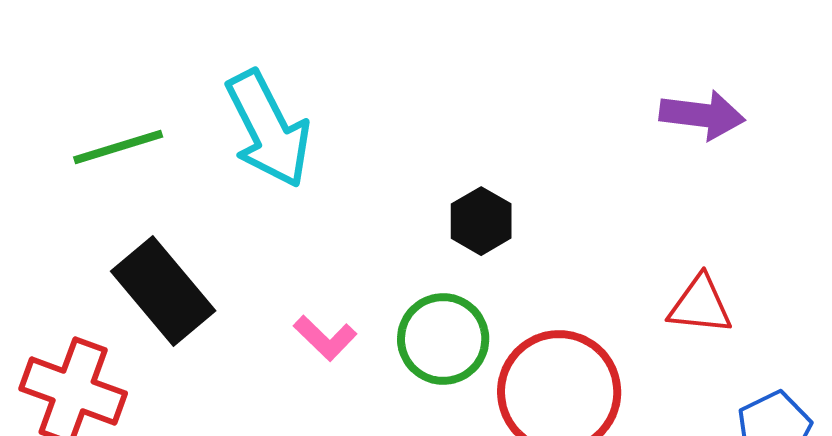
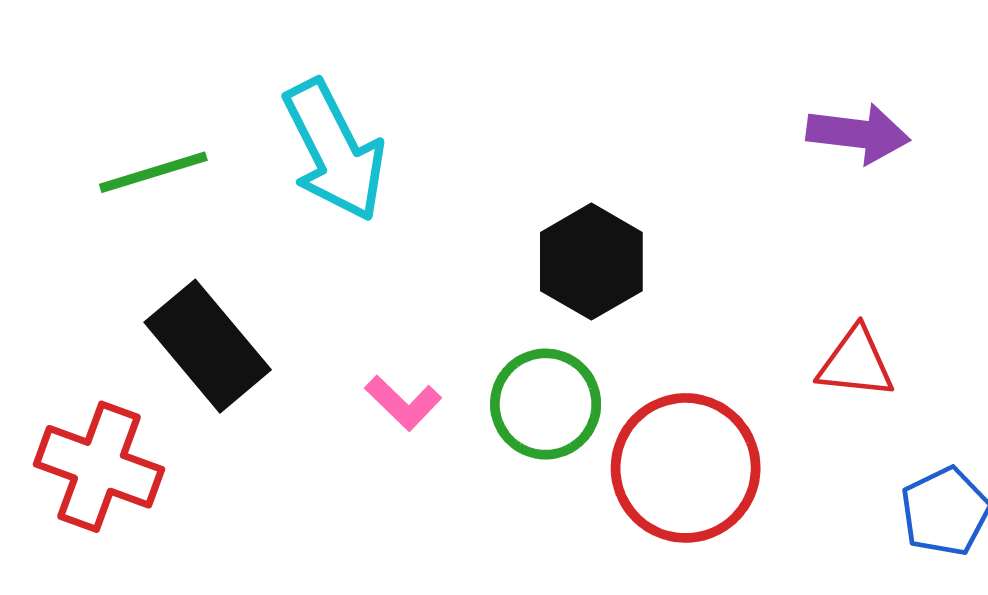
black hexagon: (481, 221) -> (591, 262), size x1.4

